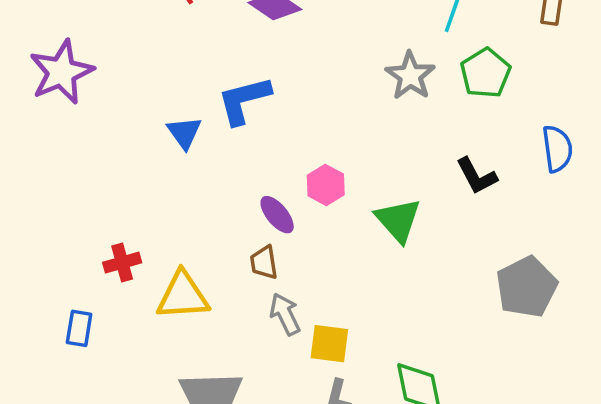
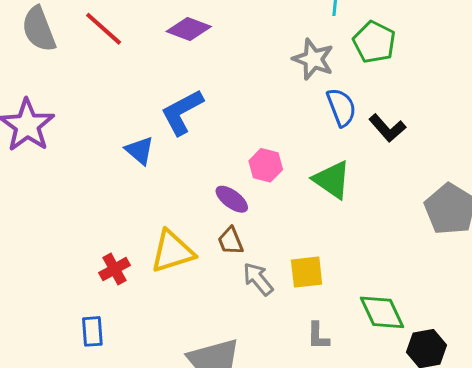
blue semicircle: (557, 149) -> (341, 107), moved
yellow triangle: (183, 296) -> (172, 251), moved
yellow square: (329, 344) -> (307, 272), moved

